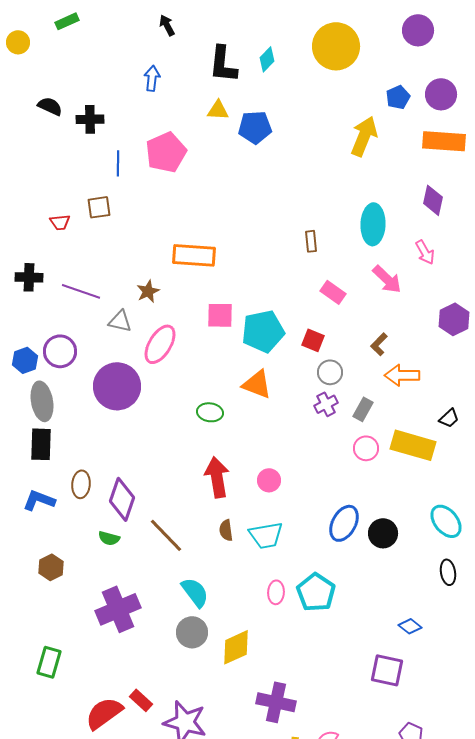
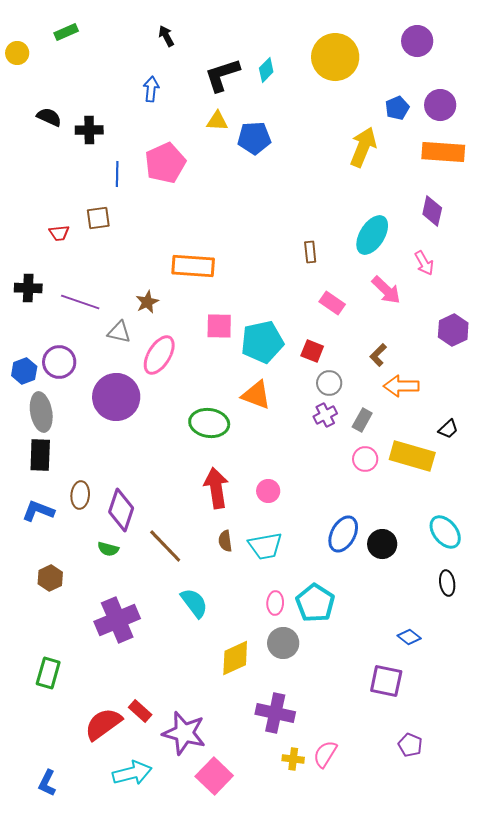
black L-shape: (223, 64) -> (222, 75), turned 66
cyan ellipse: (373, 224) -> (372, 235), turned 30
green ellipse: (210, 412) -> (209, 423), size x1.5
gray circle: (192, 632) -> (283, 643), moved

